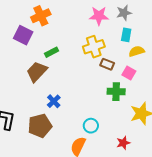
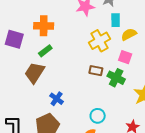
orange cross: (41, 16) -> (44, 26), moved, turned 36
yellow cross: (94, 47) -> (99, 41), moved
brown rectangle: (107, 64) -> (96, 71), moved
green cross: (116, 92) -> (116, 78), turned 36

